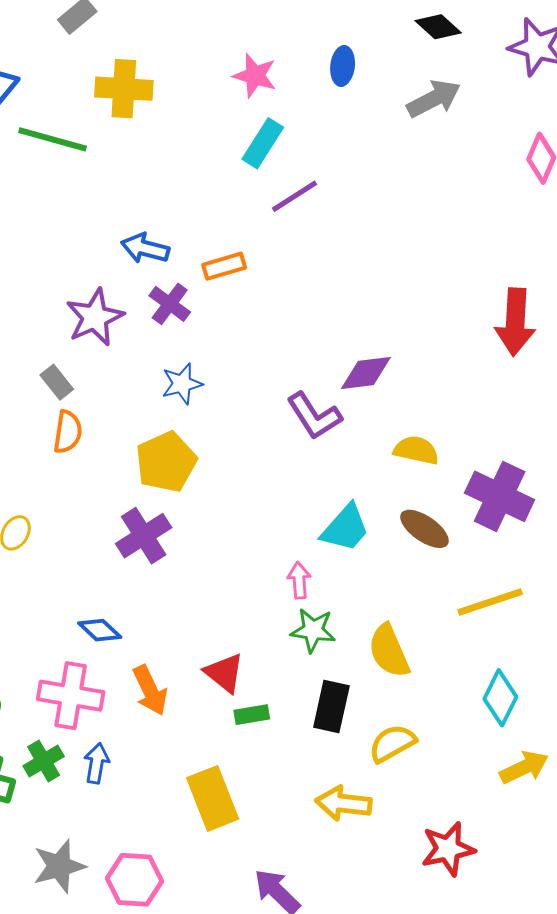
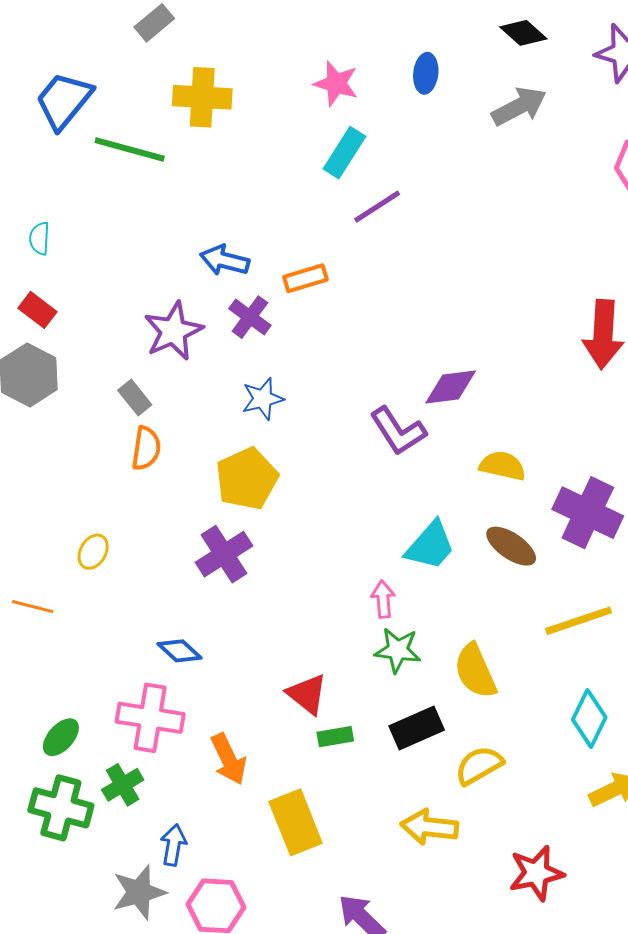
orange arrow: (150, 690) -> (229, 759), moved
black rectangle: (331, 707) -> (417, 728), turned 54
blue arrow: (97, 763) -> (173, 845), moved

